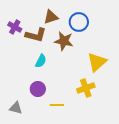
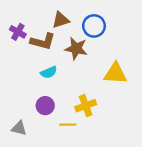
cyan semicircle: (41, 61) -> (49, 72), turned 40
yellow triangle: (97, 62) -> (115, 74), turned 45
yellow cross: (86, 88) -> (86, 106), moved

